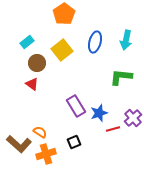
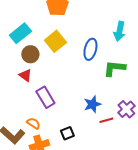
cyan rectangle: (27, 42) -> (20, 33), size x1.5
blue ellipse: (95, 42) -> (90, 49), moved
purple rectangle: (76, 106) -> (45, 97), moved

